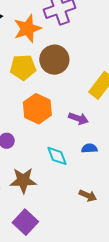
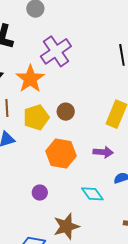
brown circle: (54, 60) -> (66, 112), moved, size x0.6

